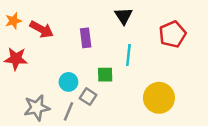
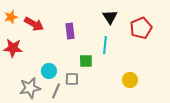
black triangle: (124, 16) -> (110, 17), moved
cyan circle: (68, 82) -> (49, 71), moved
gray square: (88, 97) -> (72, 79), turned -32
yellow circle: (159, 98) -> (130, 80), size x0.6

